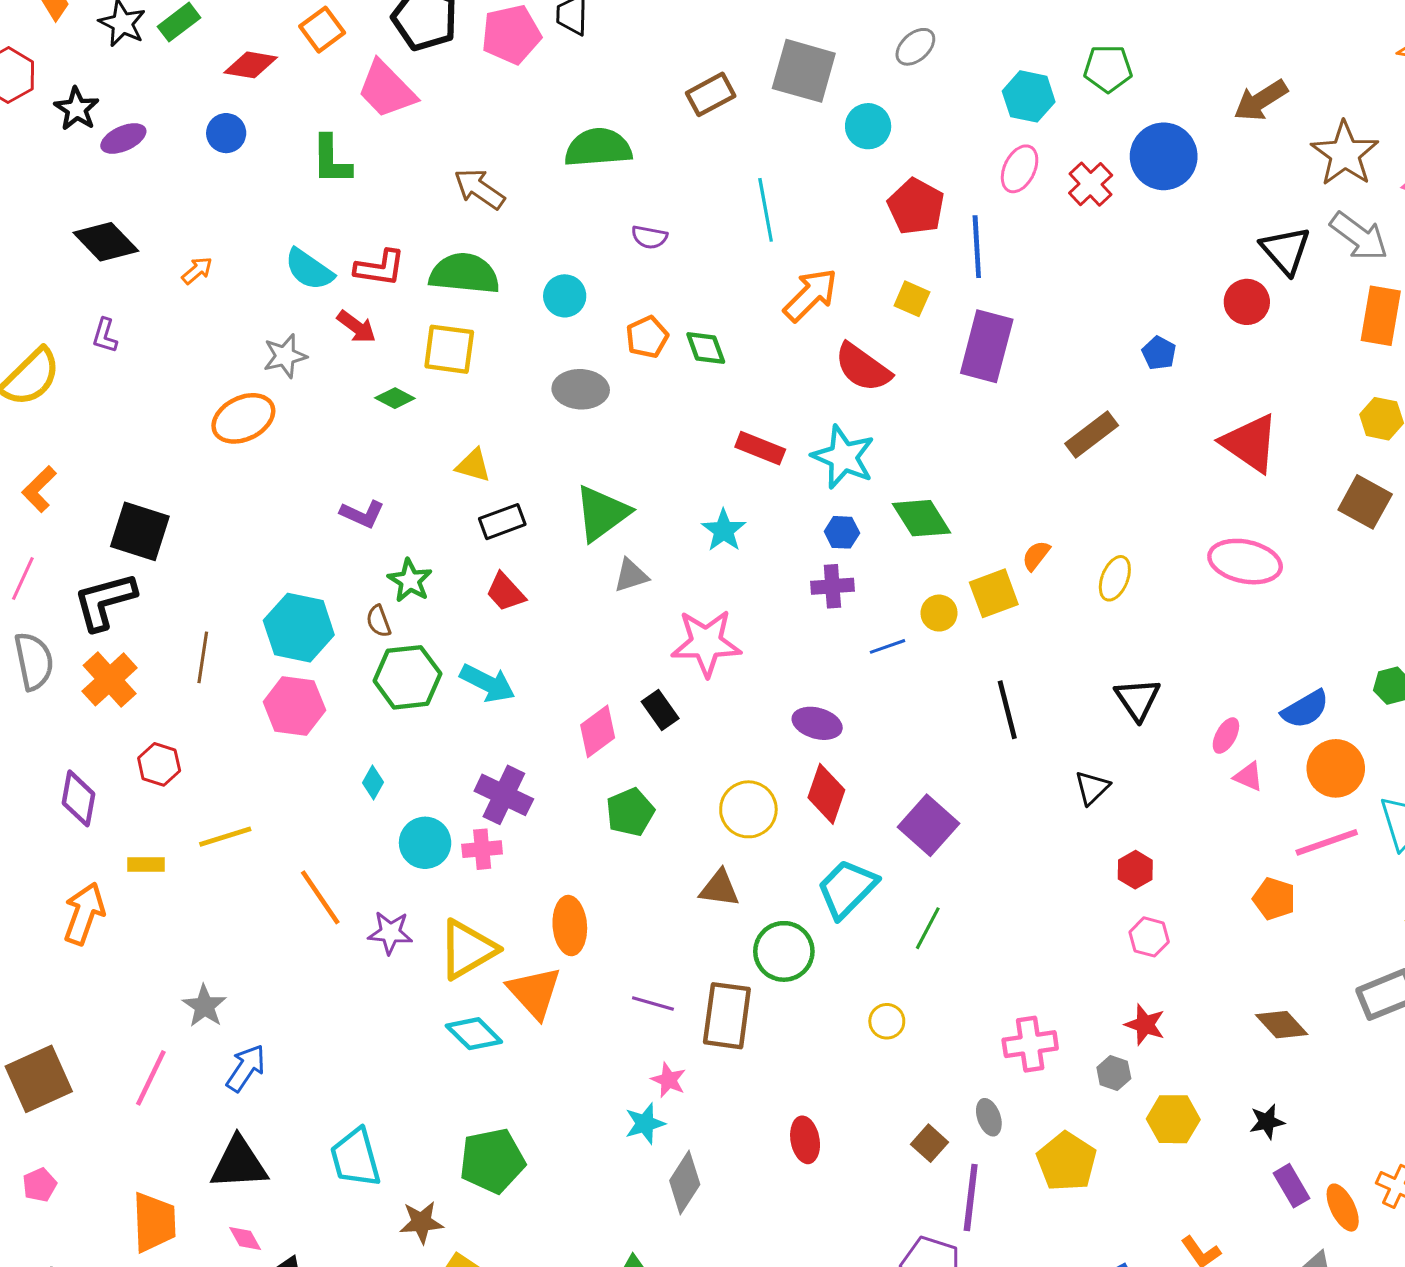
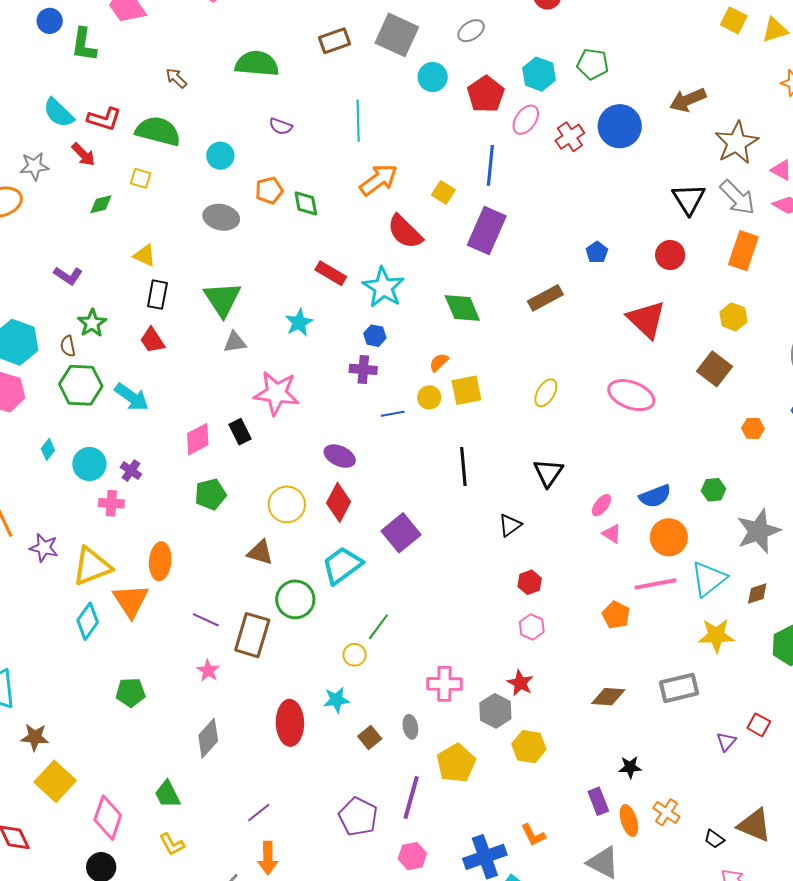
blue circle: (226, 133) -> (50, 21), moved
brown arrow: (479, 189) -> (176, 78), size x0.7
red pentagon: (916, 207) -> (486, 94), moved
red circle: (1247, 302) -> (670, 255), moved
yellow square: (449, 349) -> (141, 178), size x0.6
green diamond: (395, 398) -> (101, 204), turned -50
green triangle: (602, 513) -> (222, 299), turned -36
green diamond: (921, 518) -> (462, 308), moved
black rectangle: (502, 522) -> (157, 295), turned -68
orange semicircle: (1036, 556) -> (439, 362), moved
purple cross: (504, 795) -> (131, 471), size x0.6
cyan circle: (425, 843) -> (89, 464), moved
green line: (928, 928) -> (378, 627), moved
brown diamond: (1282, 1025) -> (608, 697), turned -52
cyan diamond: (474, 1034) -> (88, 621), turned 72
gray hexagon: (1114, 1073) -> (495, 711), size x1.5
black star: (1267, 1122) -> (630, 767), moved
cyan star: (645, 1124) -> (336, 700), moved
red ellipse: (805, 1140) -> (290, 723), size x1.5
green pentagon: (492, 1161) -> (131, 692), moved, size x0.7
purple line: (971, 1198) -> (411, 798), moved

